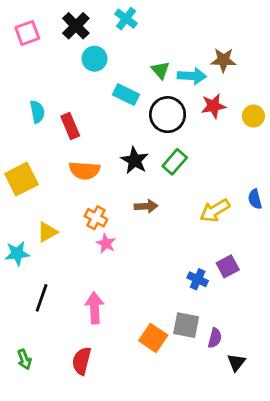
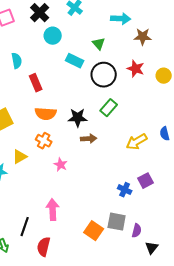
cyan arrow: (192, 76) -> (121, 19), moved
red star: (213, 106) -> (136, 69), turned 30
cyan semicircle: (37, 112) -> (17, 61), moved
black star: (135, 160) -> (78, 118), moved, turned -30
orange cross: (96, 218) -> (44, 141), moved
black line: (42, 298) -> (25, 227), moved

